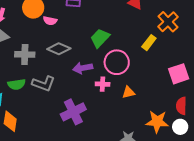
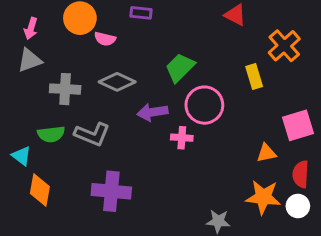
yellow rectangle: (149, 43) -> (254, 77), turned -56
orange triangle: (128, 92) -> (266, 153), moved
purple cross: (73, 112) -> (111, 191), moved, turned 30

